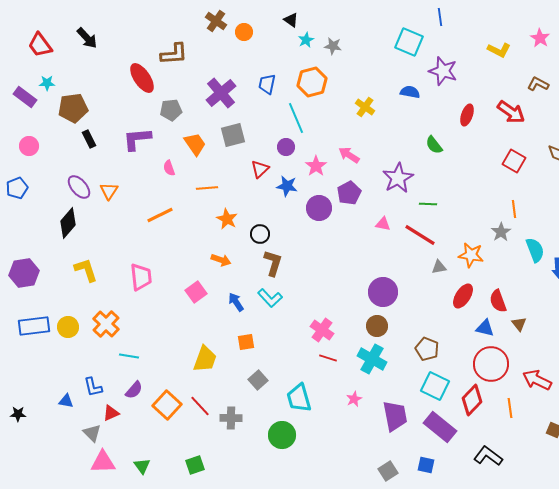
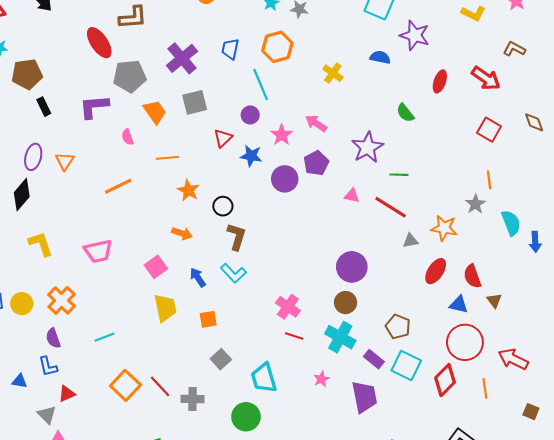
gray pentagon: (171, 110) -> (130, 76), size x1.4
purple ellipse: (79, 187) -> (33, 157), turned 55
pink trapezoid: (141, 277) -> (98, 251), turned 84
cyan line: (129, 356) -> (104, 337), moved, turned -30
yellow trapezoid: (205, 359) -> (165, 308), moved, turned -32
purple semicircle: (134, 390) -> (53, 338), moved, turned 120
purple rectangle: (440, 427) -> (374, 359), moved, size x0.6

